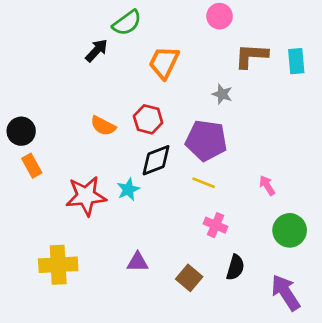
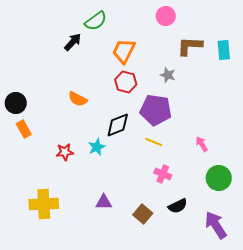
red hexagon: (148, 119) -> (126, 82), moved
red star: (86, 196) -> (65, 152), size x0.6
black semicircle: (235, 267) -> (178, 206), turned 48

